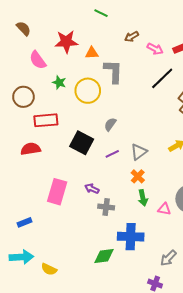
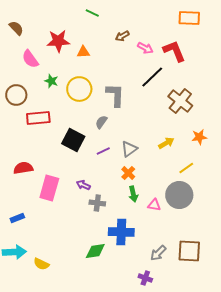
gray L-shape: (113, 71) -> (115, 95), moved
red semicircle: (31, 149) -> (23, 168), moved

